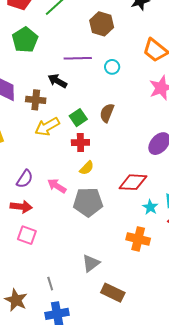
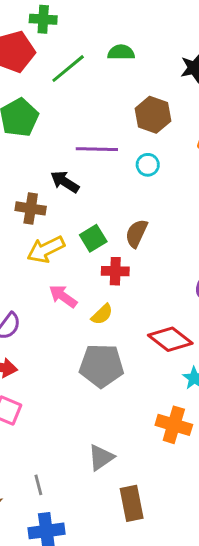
brown hexagon: (102, 24) -> (153, 115), moved
red cross: (80, 143) -> (115, 271), moved
red diamond: (133, 182) -> (170, 339), turned 32
pink arrow: (57, 186) -> (63, 296), moved
brown rectangle: (113, 293) -> (132, 503), turned 50

